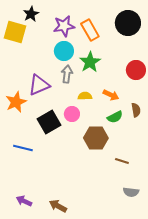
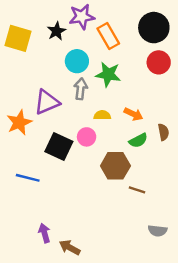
black star: (31, 14) -> (56, 31), moved
purple star: (64, 26) -> (82, 17), moved
green star: (90, 62) -> (108, 74), turned -30
red circle: (136, 70) -> (159, 62), moved
black square: (49, 122) -> (59, 147), turned -35
brown line: (122, 161) -> (137, 190), moved
purple arrow: (24, 201) -> (44, 233), moved, turned 49

